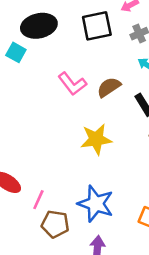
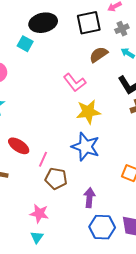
pink L-shape: (72, 84) -> (75, 83), moved
brown semicircle: (109, 87) -> (99, 55), moved
blue star: (96, 204) -> (86, 147), moved

